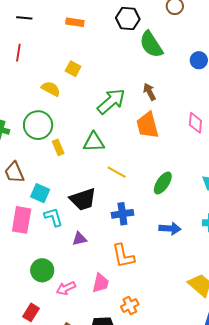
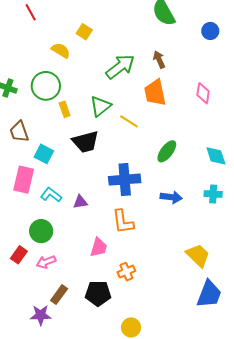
red line: (18, 53) -> (31, 12), turned -42
green triangle: (94, 142) -> (100, 106), turned -40
yellow line: (117, 172) -> (129, 121), moved
black trapezoid: (83, 199) -> (86, 142), moved
blue cross: (122, 214) -> (125, 180), size x1.4
cyan L-shape: (53, 217) -> (51, 195), moved, turned -40
pink arrow: (66, 288) -> (46, 262), moved
red rectangle: (31, 312) -> (19, 255), moved

